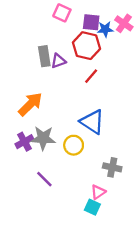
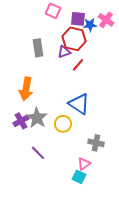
purple triangle: (58, 61) -> (64, 52), moved
orange arrow: (30, 104) -> (26, 89), turned 145
gray star: (43, 138) -> (37, 118), turned 30

